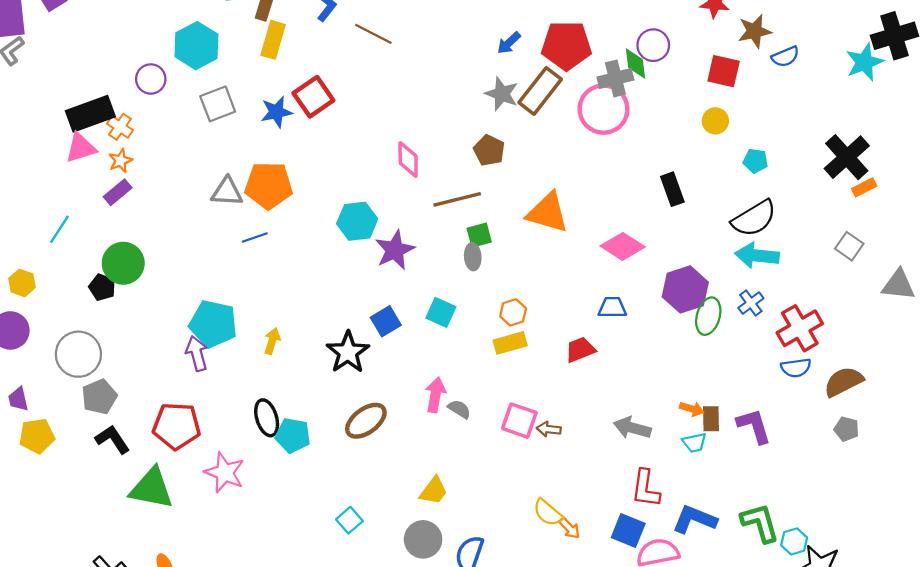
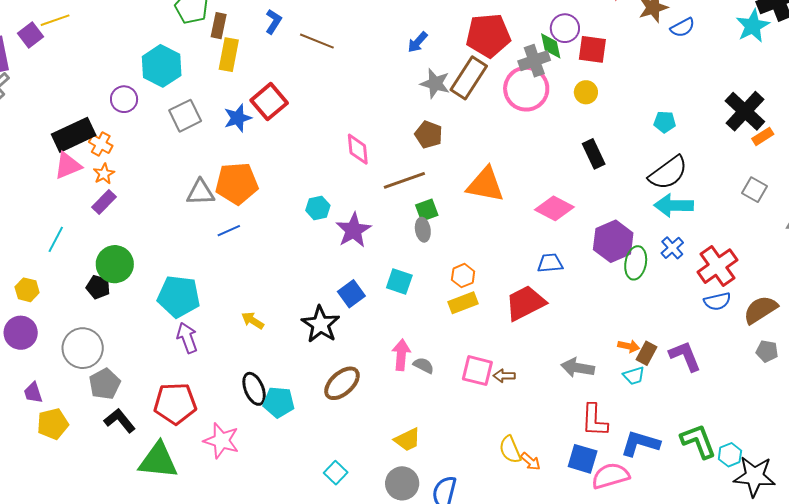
blue arrow: (509, 43) -> (418, 42), moved
red square: (724, 71) -> (592, 49), moved
yellow circle: (715, 121) -> (586, 92), moved
cyan hexagon: (357, 221) -> (318, 208), size x0.7
cyan pentagon: (213, 324) -> (179, 296), moved
yellow arrow: (272, 341) -> (253, 321), turned -70
red trapezoid: (580, 350) -> (525, 303), size x1.5
brown rectangle: (711, 419) -> (646, 353), turned 35
yellow trapezoid: (434, 491) -> (407, 440), turned 32
yellow semicircle: (548, 513) -> (510, 450), turned 32

